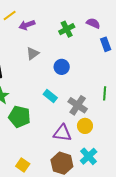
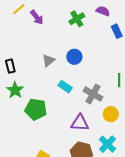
purple arrow: (27, 25) -> (37, 17), turned -105
gray triangle: (33, 53) -> (48, 60), moved
yellow circle: (85, 126) -> (111, 114), moved

